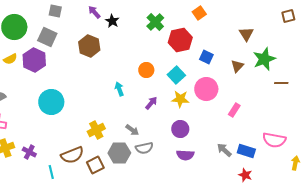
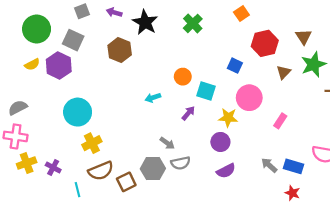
gray square: (55, 11) -> (82, 11), turned -32
purple arrow: (94, 12) -> (114, 12), moved, turned -32
black star: (112, 21) -> (145, 22), size x1.6
brown triangle: (246, 34) -> (304, 37), moved
red hexagon: (180, 40) -> (265, 43), moved
blue square: (206, 57) -> (235, 66), moved
cyan square: (176, 75) -> (206, 91), moved, turned -30
cyan arrow: (119, 89) -> (153, 98), turned -88
yellow star: (180, 99) -> (228, 118), moved
yellow cross: (96, 130) -> (92, 143), moved
purple semicircle: (185, 155) -> (226, 171), turned -30

